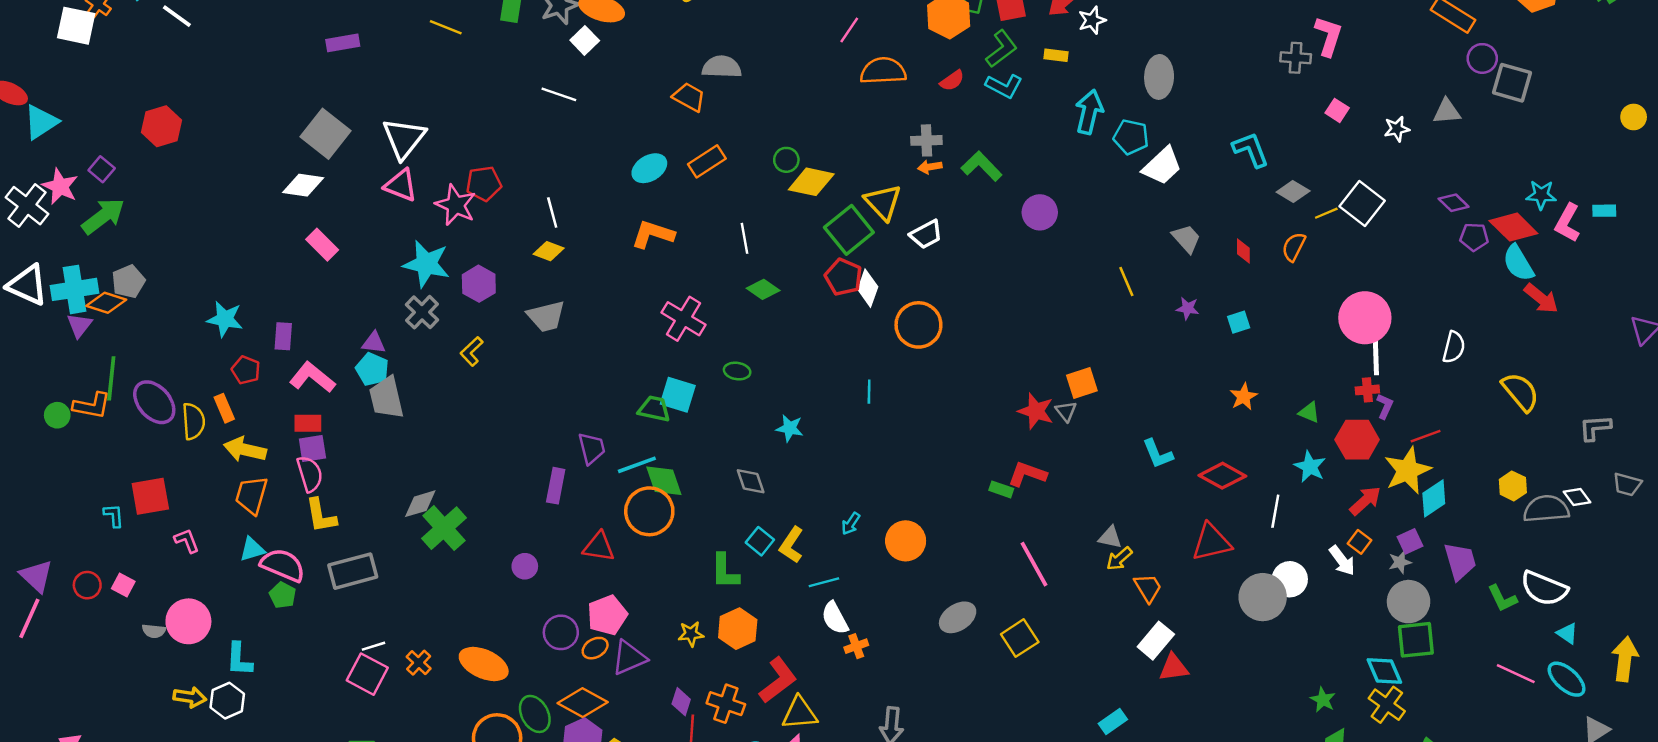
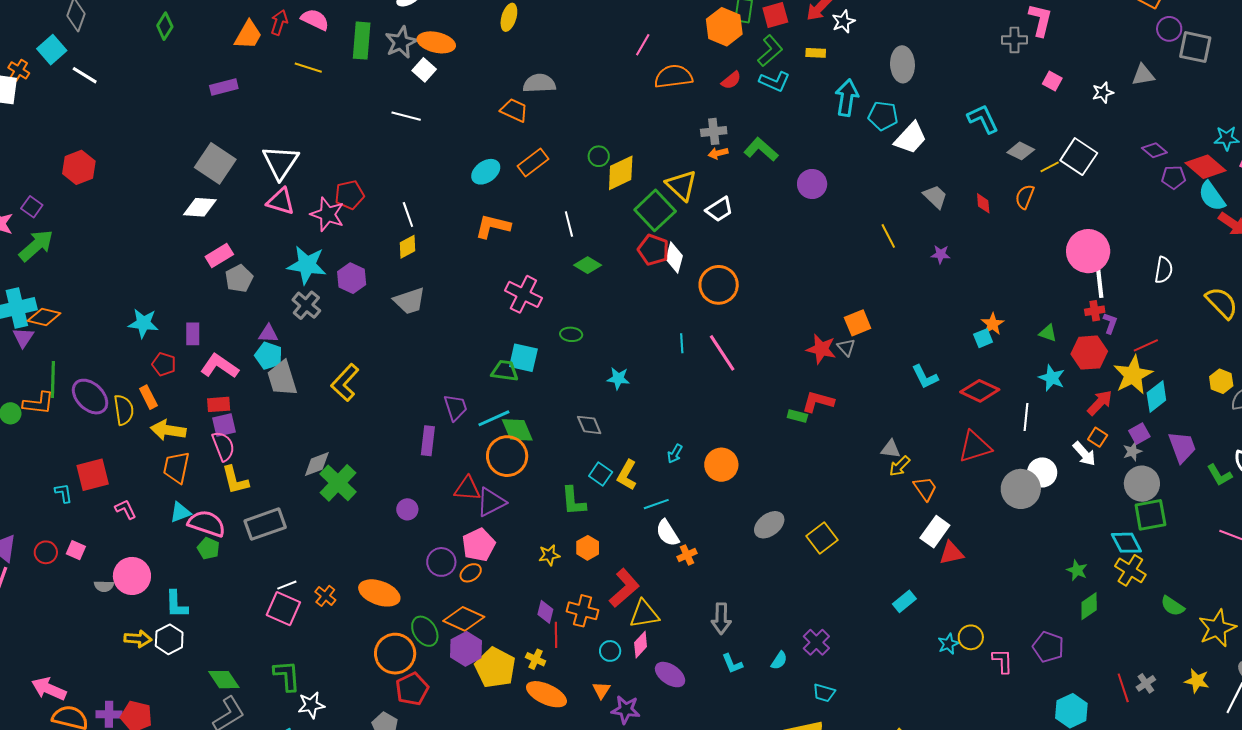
yellow diamond: (811, 182) -> (621, 173), turned -33
pink rectangle: (322, 245) -> (219, 255), turned -72
yellow diamond: (549, 251) -> (408, 247), turned -45
gray pentagon: (128, 282) -> (239, 278), moved
cyan square: (1239, 322) -> (983, 338), moved
yellow L-shape: (472, 351) -> (345, 382), moved, size x1.5
pink line: (1034, 564) -> (722, 353), moved
orange hexagon: (738, 629) -> (588, 548), size x0.7
purple triangle: (629, 658) -> (491, 502), moved

